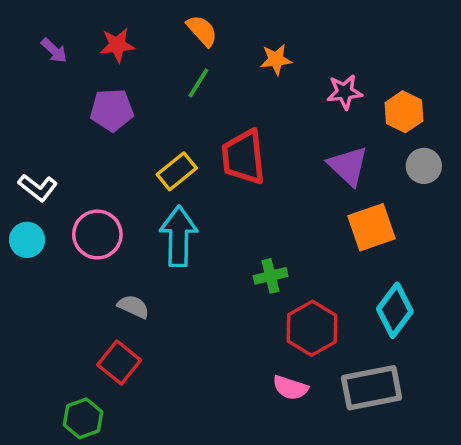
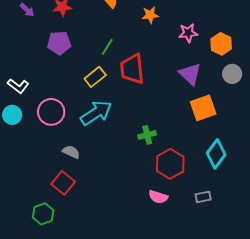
green line: (198, 83) -> (107, 47), moved
cyan arrow: (179, 236) -> (96, 113), turned 56
gray rectangle: (372, 388) -> (203, 197), size x0.5

